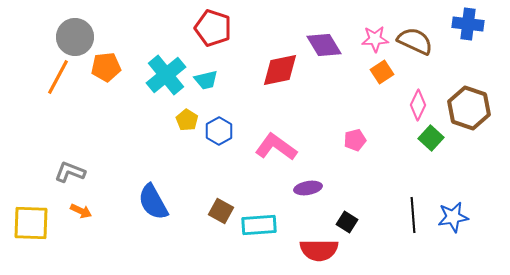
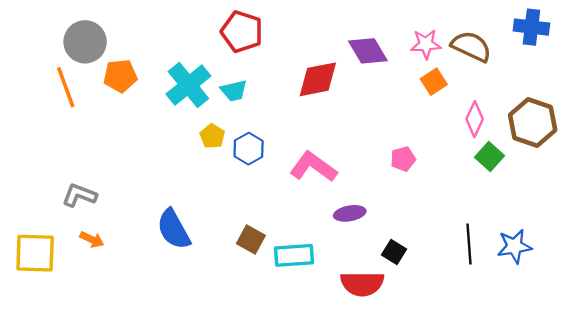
orange line: (58, 77) -> (66, 87), turned -48

